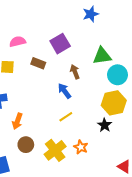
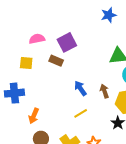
purple square: (60, 44) -> (67, 42), moved
brown arrow: (75, 72) -> (104, 91), moved

